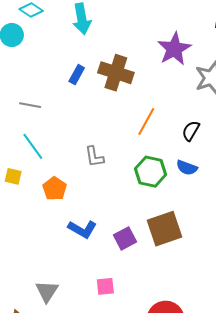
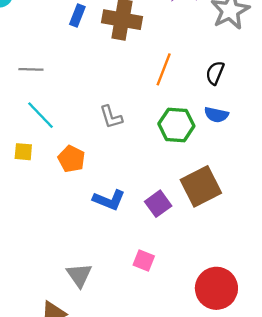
blue rectangle: (77, 75) -> (77, 16), moved
pink square: (105, 286) -> (144, 260), turned 36

